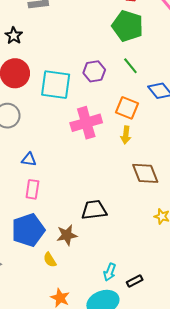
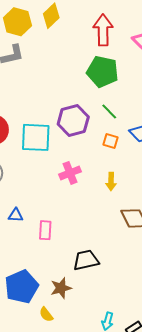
purple hexagon: (94, 71) -> (73, 120), size x1.4
orange square: (127, 108) -> (110, 141), moved, size x0.7
pink cross: (86, 123) -> (70, 173), size x0.7
pink rectangle: (32, 189) -> (45, 230), moved

